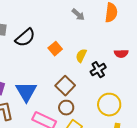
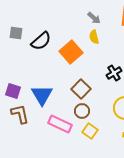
orange square: (55, 49) -> (71, 52), size x1.6
yellow semicircle: (81, 56) -> (94, 37), moved, turned -40

